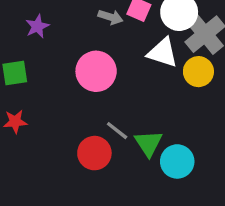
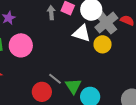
gray arrow: (111, 17) -> (51, 13), turned -112
pink circle: (96, 71) -> (21, 45), moved

